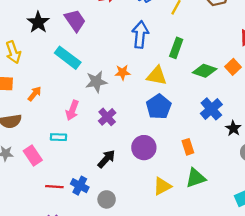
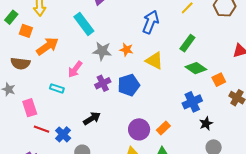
green rectangle: (176, 48) -> (187, 43), moved
orange square: (233, 67) -> (219, 80), moved
orange arrow: (35, 94) -> (47, 46), size x1.6
blue pentagon: (159, 107) -> (129, 85), moved
orange rectangle: (188, 147) -> (163, 128), turned 48
purple circle: (144, 148) -> (139, 129), moved
pink rectangle: (33, 156) -> (30, 108), moved

